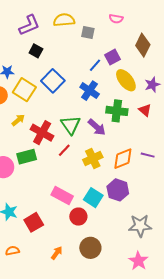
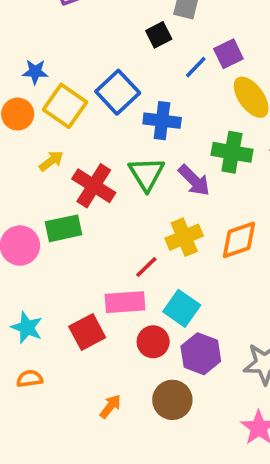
black square: (36, 51) -> (159, 35), moved, turned 32
blue cross: (90, 91) -> (162, 121), moved, turned -30
red line: (64, 150) -> (146, 267), moved
purple hexagon: (118, 190) -> (201, 354), moved
pink rectangle: (62, 195) -> (125, 302), turned -35
red square: (34, 222) -> (87, 332), moved
orange semicircle: (12, 251) -> (30, 379), moved

